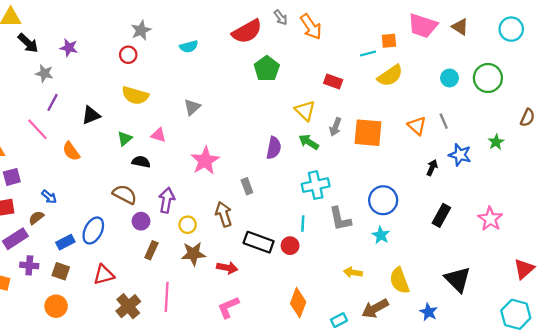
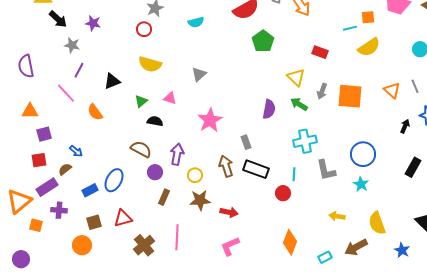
black rectangle: (259, 242) -> (256, 169), moved
brown square: (61, 271) -> (94, 222), moved, turned -35

